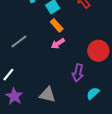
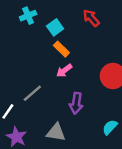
gray line: (19, 41) -> (32, 93), moved
purple arrow: (78, 73) -> (76, 103), moved

